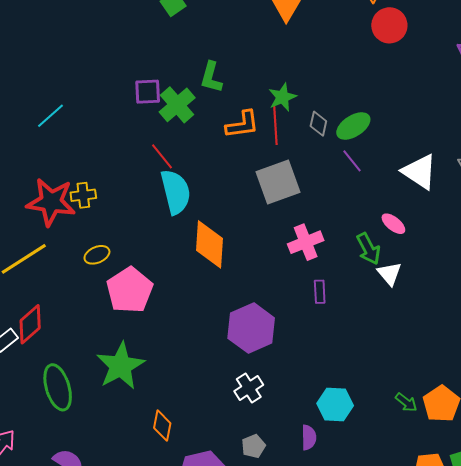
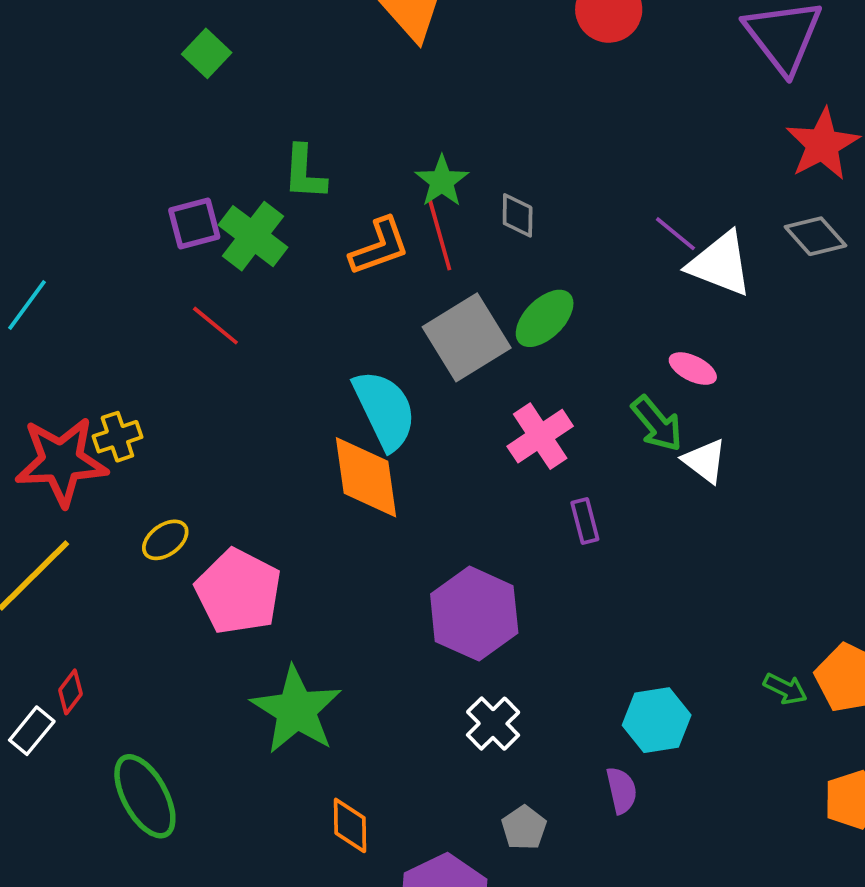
green ellipse: (353, 126) -> (545, 318), moved
red line: (162, 156) -> (215, 326), moved
purple line: (352, 161) -> (675, 234), moved
cyan semicircle: (176, 192) -> (385, 410), moved
red diamond: (30, 324) -> (70, 692), size x0.6
green star: (121, 366) -> (296, 710), moved

